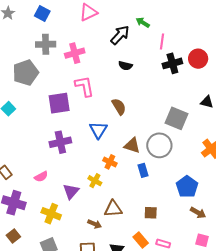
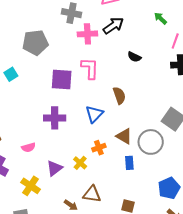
black arrow: (120, 35) -> (113, 26), moved
gray cross: (46, 44) -> (72, 13), moved
orange cross: (110, 162) -> (99, 148), turned 32

